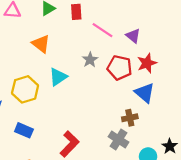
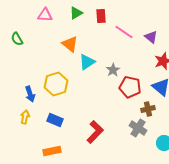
gray star: (90, 60) -> (113, 70), moved
red pentagon: (120, 68) -> (130, 87), moved
cyan triangle: (58, 77) -> (87, 62), moved

